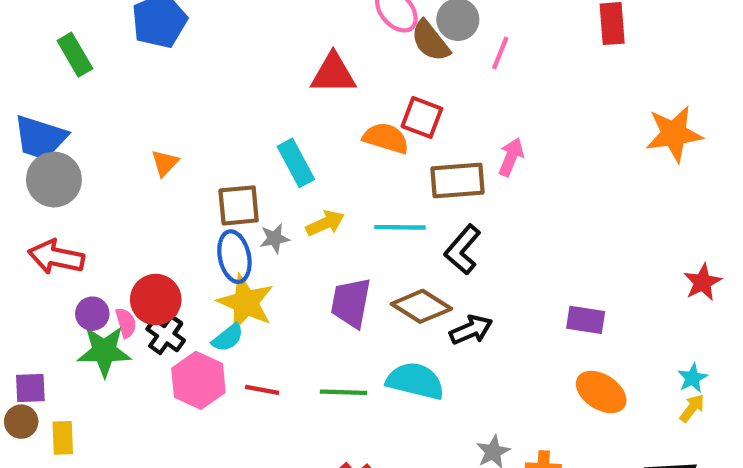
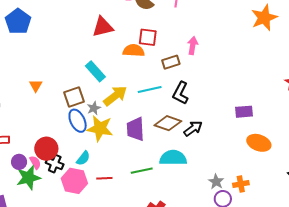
brown rectangle: (458, 181) -> (171, 62), size x0.7
yellow arrow: (325, 223) -> (115, 96), size x1.4
yellow star: (246, 303) -> (100, 128), moved

